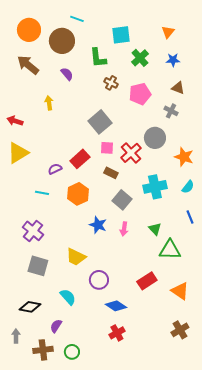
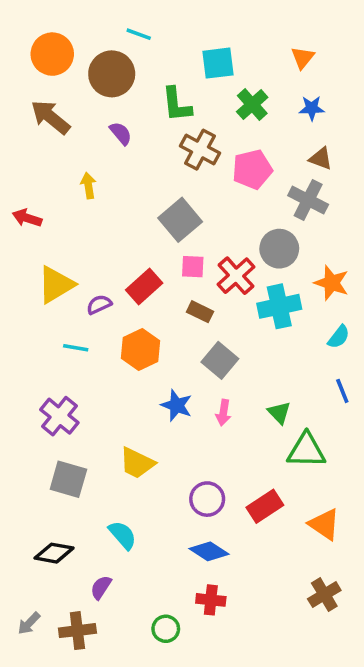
brown cross: (111, 83) -> (200, 150), size x1.5
gray cross: (171, 111) -> (308, 200), size x1.5
yellow triangle: (18, 153) -> (56, 285), moved
cyan cross: (155, 187) -> (279, 306), moved
purple circle: (99, 280) -> (207, 499), moved
red cross: (117, 333) -> (211, 600), turned 35
gray arrow: (16, 336) -> (29, 623), moved, turned -136
green circle: (72, 352) -> (166, 629), moved

